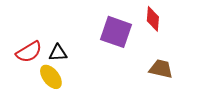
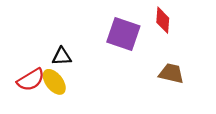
red semicircle: (29, 52) -> (31, 80), moved

